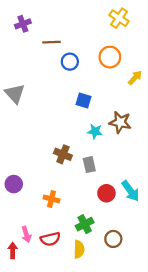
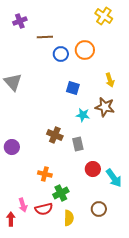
orange circle: (110, 57) -> (85, 50), moved
yellow arrow: (135, 78) -> (110, 80), moved, turned 120
purple circle: (14, 184) -> (12, 147), moved
cyan arrow: (130, 191) -> (114, 178), moved
green cross: (85, 224) -> (61, 193), moved

